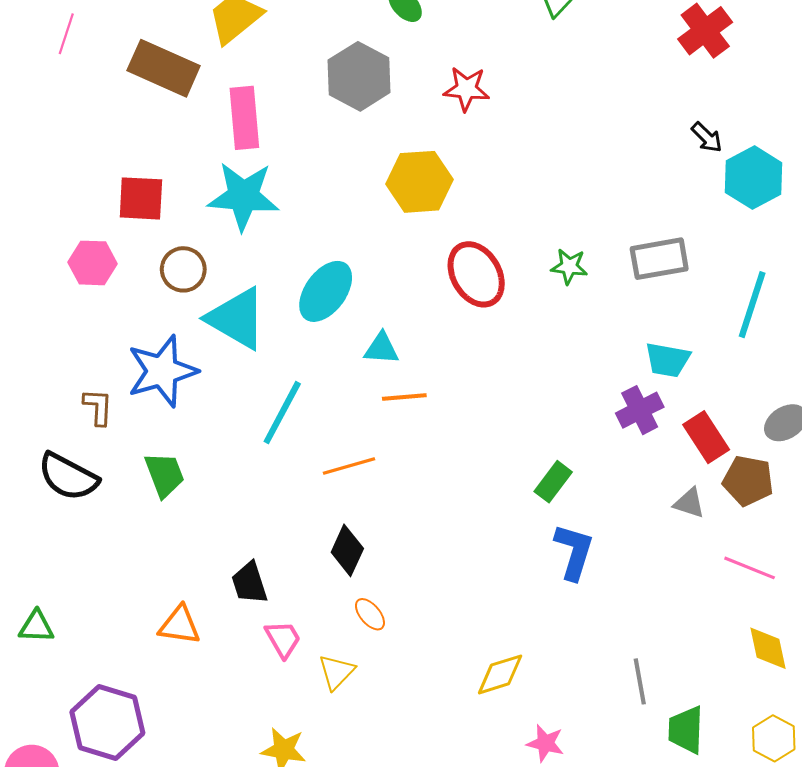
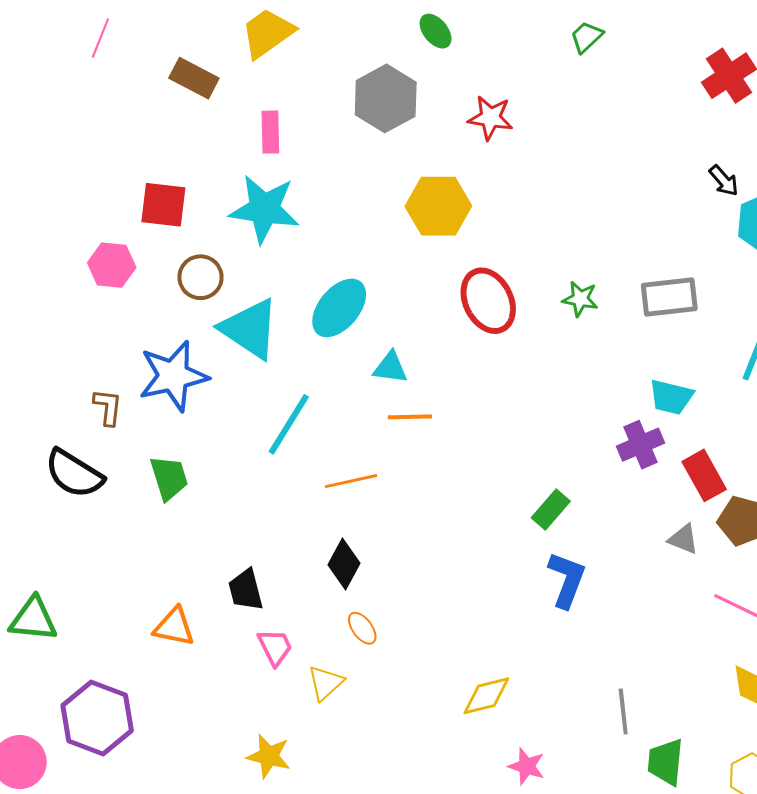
brown rectangle: (164, 68) -> (194, 78), size x0.7
pink rectangle: (244, 118) -> (270, 132), size x0.7
green triangle: (36, 627) -> (33, 619), size x1.4

